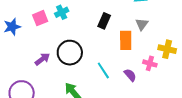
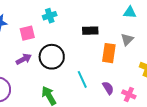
pink square: (40, 18) -> (27, 33), moved
black rectangle: (104, 21) -> (90, 31), turned 56
pink cross: (150, 63) -> (129, 94), moved

